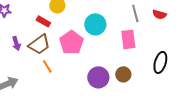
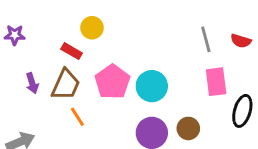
cyan circle: (95, 24) -> (152, 86), moved
pink rectangle: (128, 39) -> (216, 82), moved
brown trapezoid: (39, 44) -> (66, 85), turned -30

